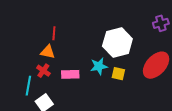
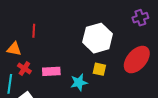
orange triangle: (48, 52) -> (14, 49), moved
cyan star: (99, 66) -> (79, 82), moved

